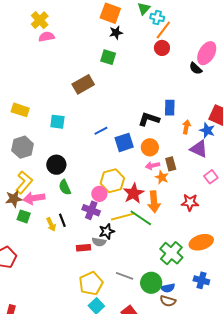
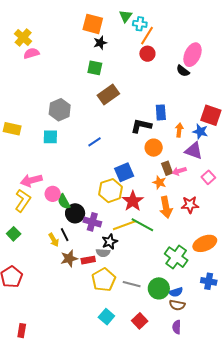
brown rectangle: (83, 84) -> (108, 95), moved
blue square: (124, 142) -> (124, 172), moved
gray hexagon: (23, 147) -> (60, 110), moved
orange circle: (150, 147) -> (154, 148), moved
black circle: (56, 165) -> (75, 213), moved
pink arrow: (153, 166) -> (179, 171), moved
pink circle: (99, 194) -> (53, 194), moved
pink arrow: (34, 198) -> (31, 180), moved
brown star: (14, 199) -> (69, 259), moved
orange arrow: (154, 202) -> (166, 207), moved
green square: (24, 216) -> (14, 234), moved, turned 32
yellow pentagon: (91, 283) -> (104, 280), moved

